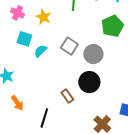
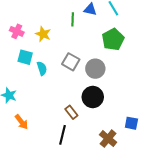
cyan semicircle: (40, 51) -> (42, 68), turned 120
black line: (44, 118) -> (62, 135), moved

